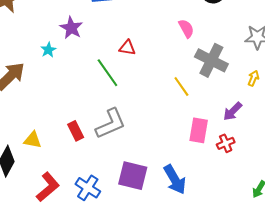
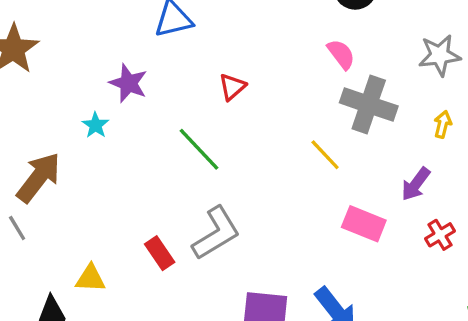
pink semicircle: (186, 28) -> (341, 54), moved
red triangle: (127, 48) -> (232, 87), moved, turned -42
pink rectangle: (199, 130) -> (364, 224), turned -70
red cross: (226, 143) -> (440, 235), moved

